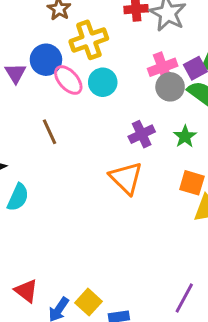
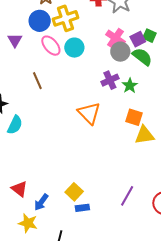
blue circle: (46, 60) -> (40, 21), moved
pink cross: (163, 67) -> (115, 38), turned -36
purple cross: (142, 134) -> (110, 80), moved
yellow square: (89, 302) -> (74, 192), moved

